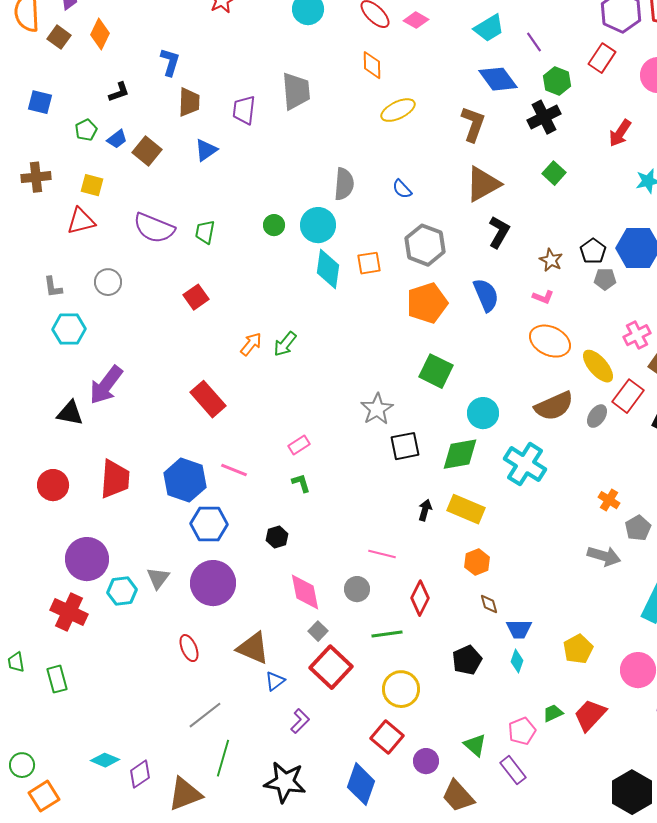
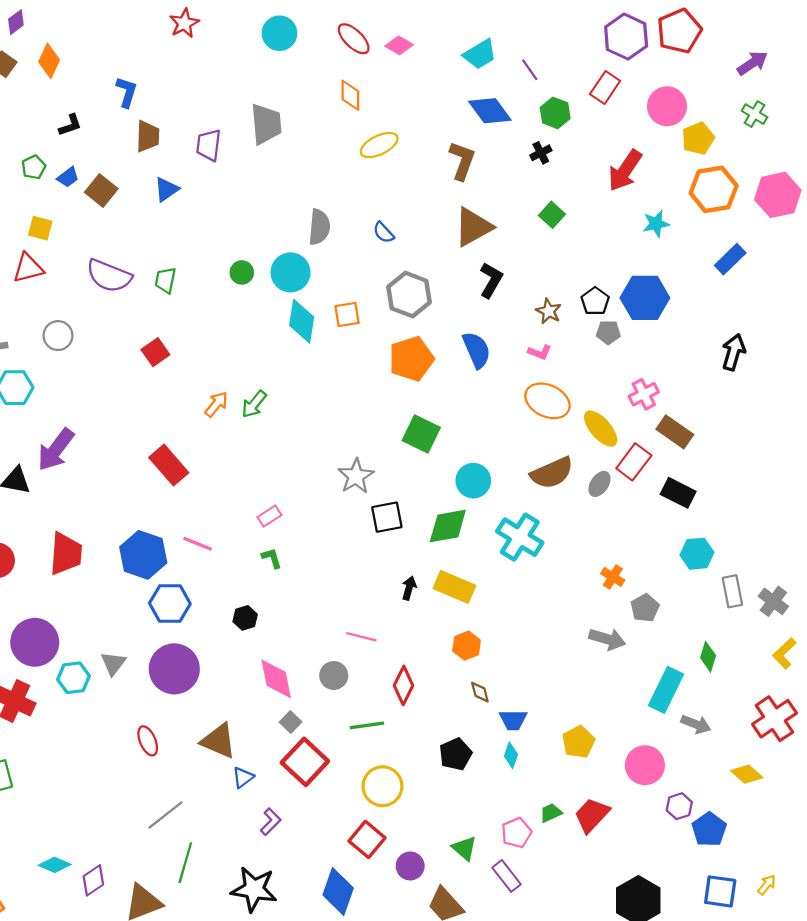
black cross: (544, 117) -> (541, 153), size x0.6
red arrow: (620, 133) -> (625, 171), size x1.4

